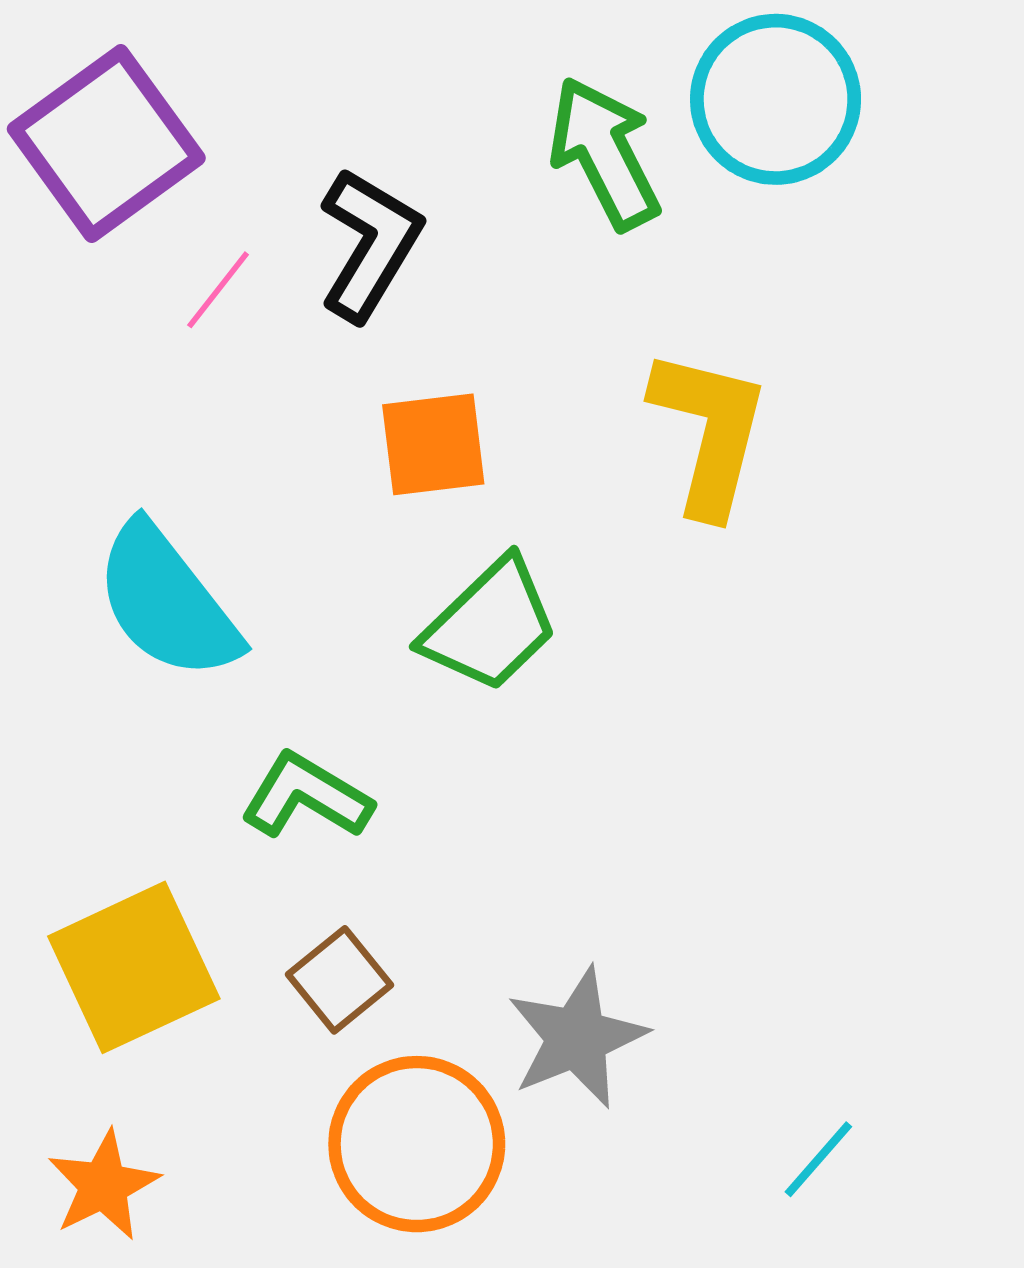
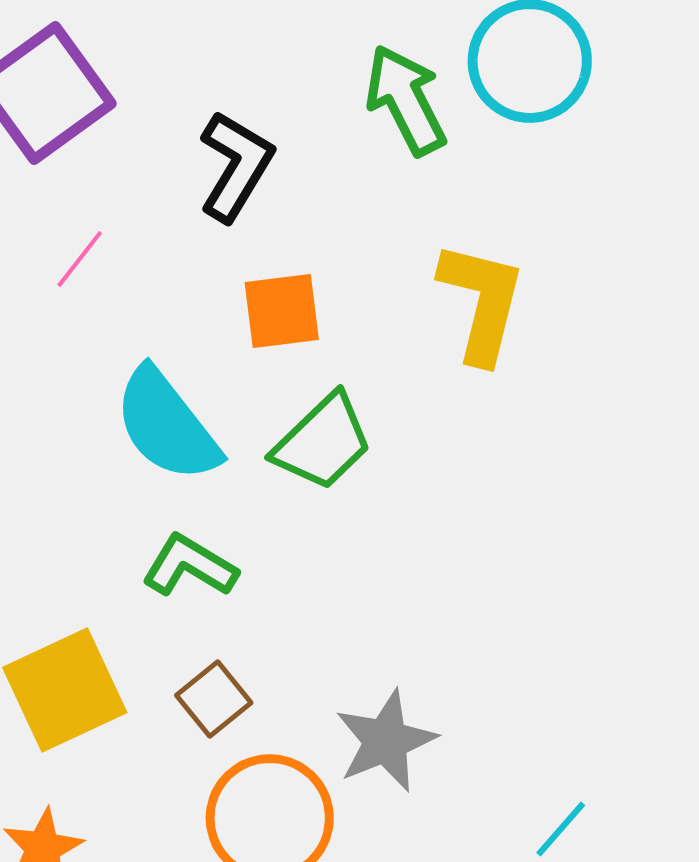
pink line: (218, 290) -> (80, 259), moved
cyan semicircle: (167, 602) -> (167, 425), moved

